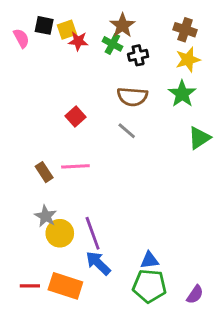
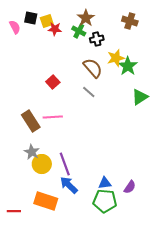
yellow star: (188, 60) -> (116, 58), moved
brown semicircle: (132, 97) -> (93, 68), turned -135
brown rectangle: (44, 172) -> (31, 121), size x1.5
red line: (30, 286) -> (14, 211), moved
purple semicircle: (195, 294) -> (130, 187), moved

